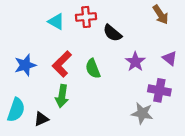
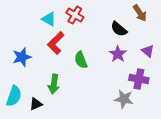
red cross: (86, 17) -> (75, 15), turned 36
black semicircle: (112, 33) -> (119, 29), moved
red L-shape: (62, 64) -> (56, 43), moved

